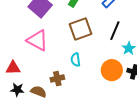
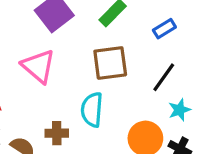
cyan semicircle: (76, 60) -> (92, 110), size x1.5

